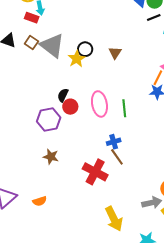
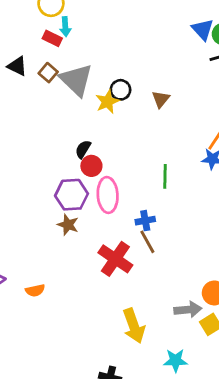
pink ellipse: (99, 104) -> (108, 195), moved
purple hexagon: (49, 120) -> (71, 195), moved
brown star: (51, 157) -> (68, 225), moved

